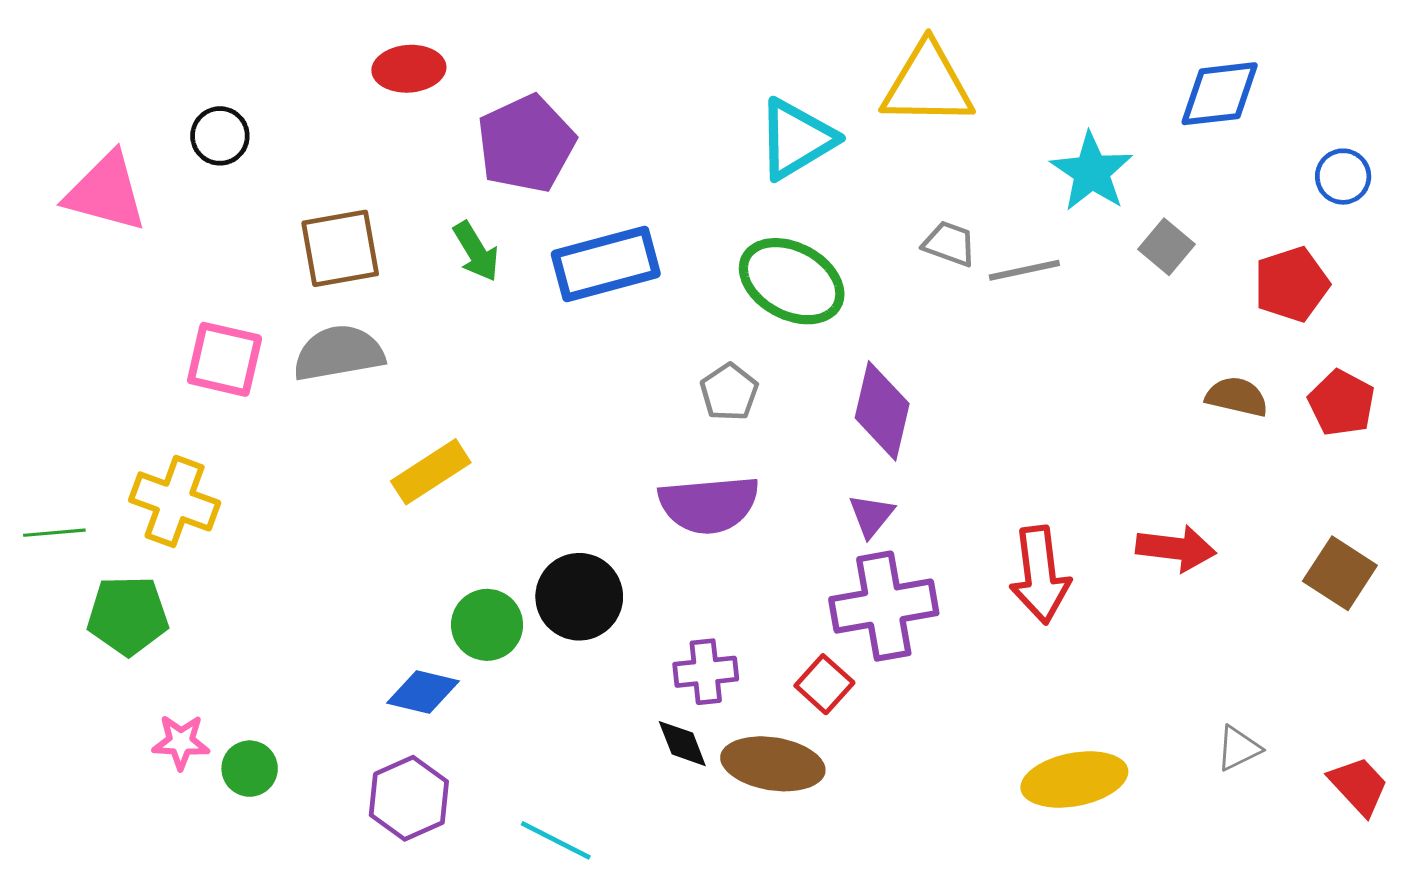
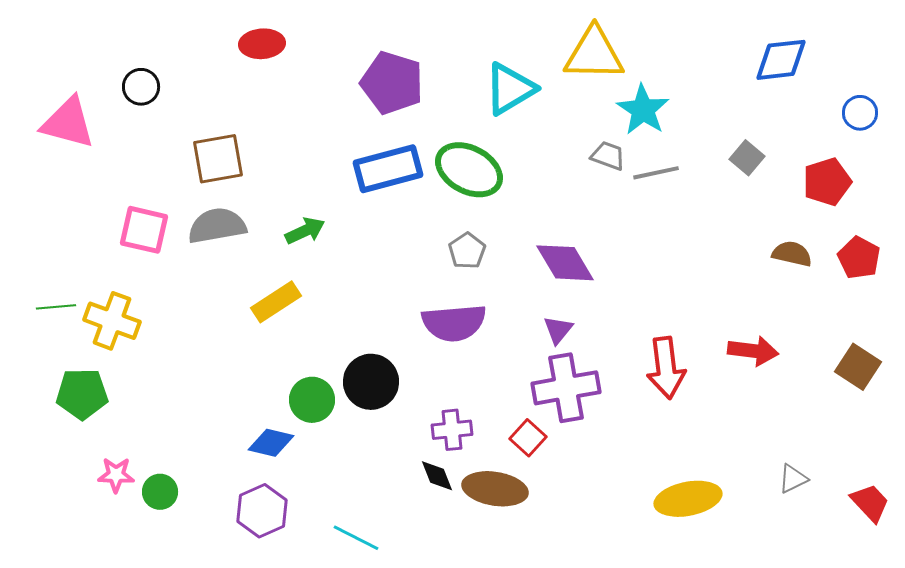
purple pentagon: (526, 144) -> (392, 83), moved, turned -30
cyan star: (1092, 172) -> (643, 110), moved
green arrow: (476, 252) -> (305, 231), moved, turned -84
green ellipse: (792, 281) -> (469, 170), moved
purple diamond: (882, 411) -> (565, 263), turned -44
green line: (54, 533) -> (56, 307), moved

